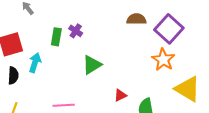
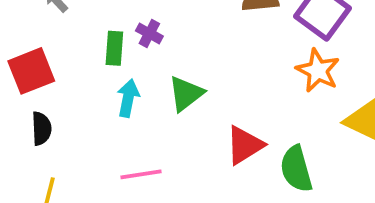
cyan arrow: (35, 63) -> (128, 98), moved
red triangle: (120, 95) -> (245, 145), size x1.6

